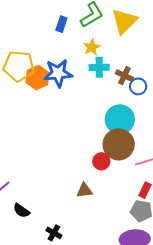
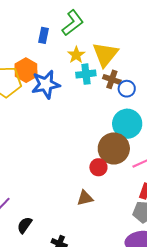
yellow triangle: (124, 21) -> (105, 54), moved
orange hexagon: (37, 78) -> (26, 70), moved
cyan circle: (120, 119) -> (127, 124), moved
black semicircle: (21, 211) -> (25, 225), turned 96

